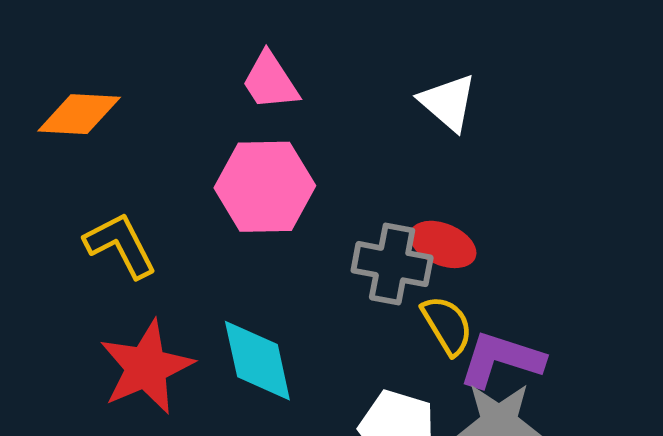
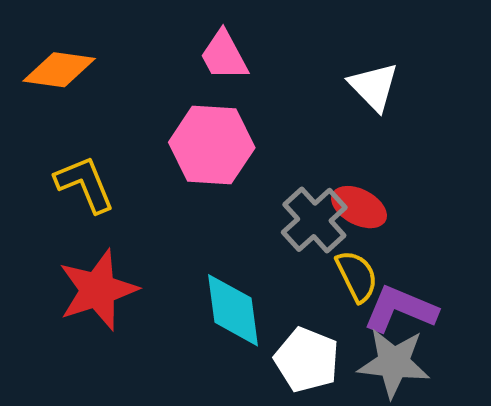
gray cross: (392, 264) -> (314, 220), turned 32
cyan diamond: (257, 361) -> (233, 310), moved

